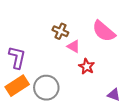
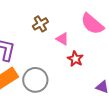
brown cross: (60, 31) -> (40, 24), moved, turned 35

